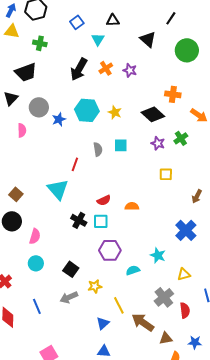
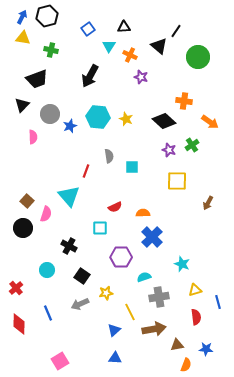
black line: (171, 18) -> (176, 31), moved
orange cross: (106, 68) -> (130, 55), moved, turned -32
cyan square: (121, 145) -> (132, 167), moved
yellow square: (166, 174) -> (177, 181), size x1.5
black cross: (79, 220) -> (69, 246), moved
cyan square: (101, 221) -> (100, 228), moved
blue cross: (186, 230) -> (152, 237), moved
pink semicircle: (35, 236) -> (46, 214), moved
cyan star: (158, 255) -> (182, 264), moved
yellow triangle: (184, 274) -> (195, 290), moved
gray cross: (164, 297) -> (159, 297), moved, turned 30
brown arrow: (143, 322) -> (154, 329), turned 135

